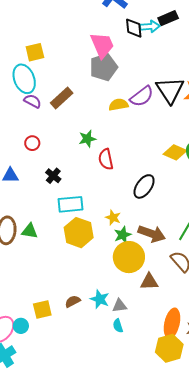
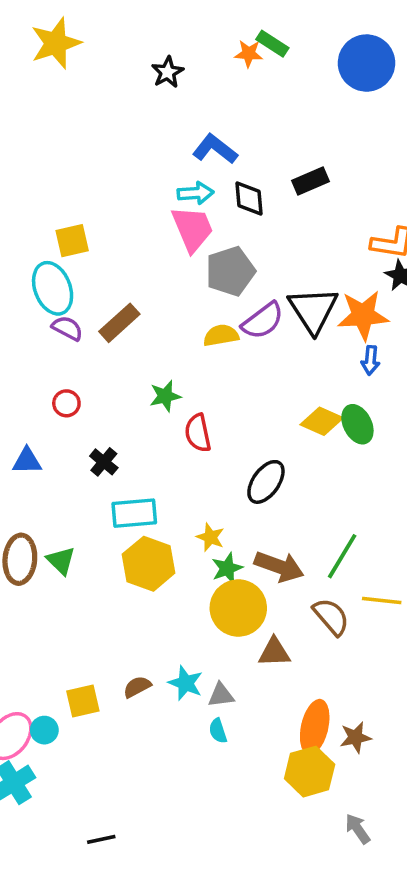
cyan arrow: (150, 27) -> (196, 193), moved
gray pentagon: (104, 67) -> (230, 271), moved
green triangle: (30, 231) -> (61, 561), turned 36

